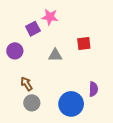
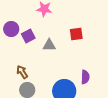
purple square: (33, 29) -> (28, 36), moved
purple circle: (15, 51) -> (11, 29), moved

